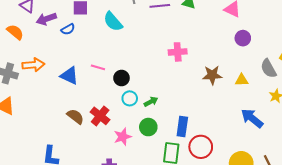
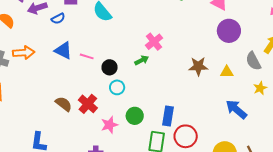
purple circle: (243, 38) -> (229, 31), size x1.5
pink cross: (178, 52) -> (154, 42), moved, turned -36
blue triangle: (69, 76) -> (63, 50), moved
green arrow: (151, 102) -> (142, 60), moved

